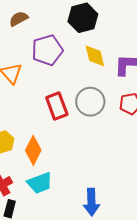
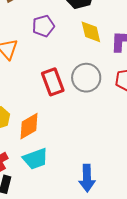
purple pentagon: (47, 50) -> (43, 26), size x0.7
orange diamond: (33, 150) -> (29, 126), turned 32

